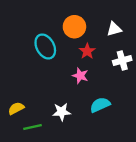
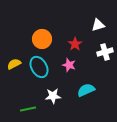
orange circle: (74, 27) -> (42, 39), moved
cyan ellipse: (45, 47) -> (39, 67), moved
yellow semicircle: (16, 108) -> (14, 64), moved

